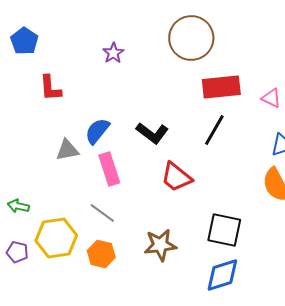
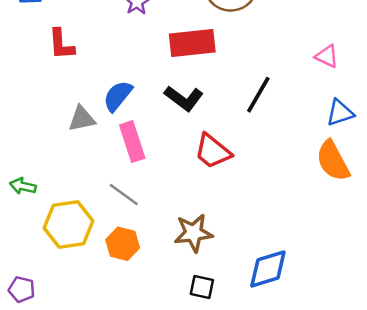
red rectangle: (221, 87) -> (192, 43), moved
black square: (224, 230) -> (202, 287), moved, size x0.6
purple pentagon: (17, 252) -> (22, 289), moved

